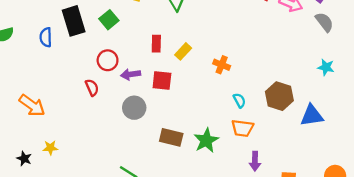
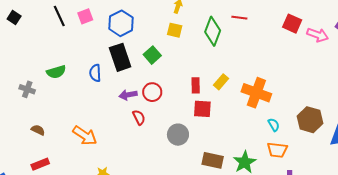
red rectangle: (156, 44) -> (196, 85), moved
orange cross: (222, 65) -> (256, 93), size x1.8
purple arrow: (131, 74) -> (128, 95), moved

